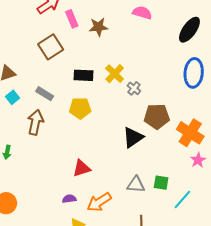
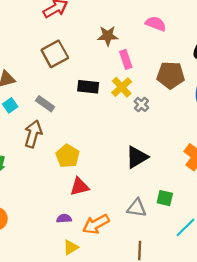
pink rectangle: (72, 19) -> (126, 59), moved
yellow pentagon: (80, 108) -> (68, 156), moved, turned 30
brown pentagon: (157, 116) -> (171, 75), moved
green square: (161, 183) -> (165, 198), moved

